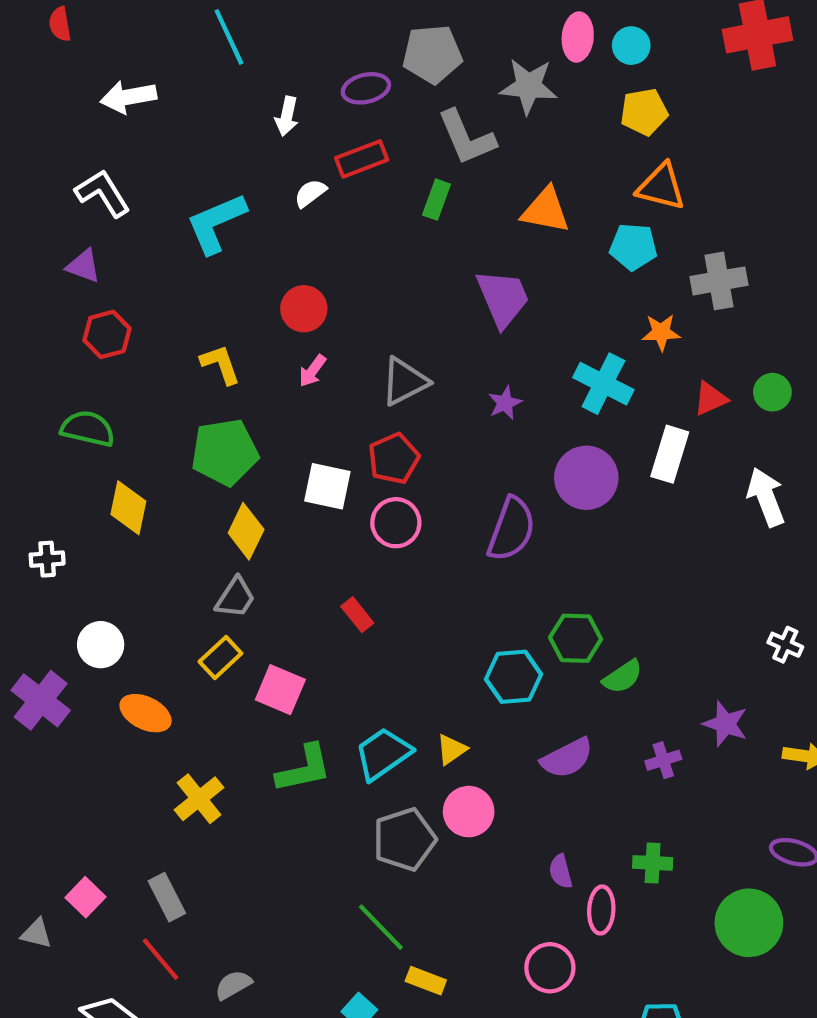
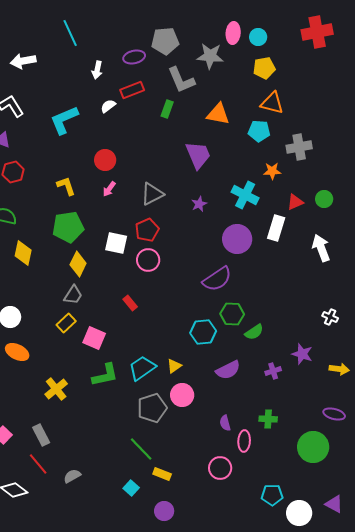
purple semicircle: (511, 529) -> (217, 279), moved, turned 36
orange ellipse: (146, 713) -> (17, 352), moved

